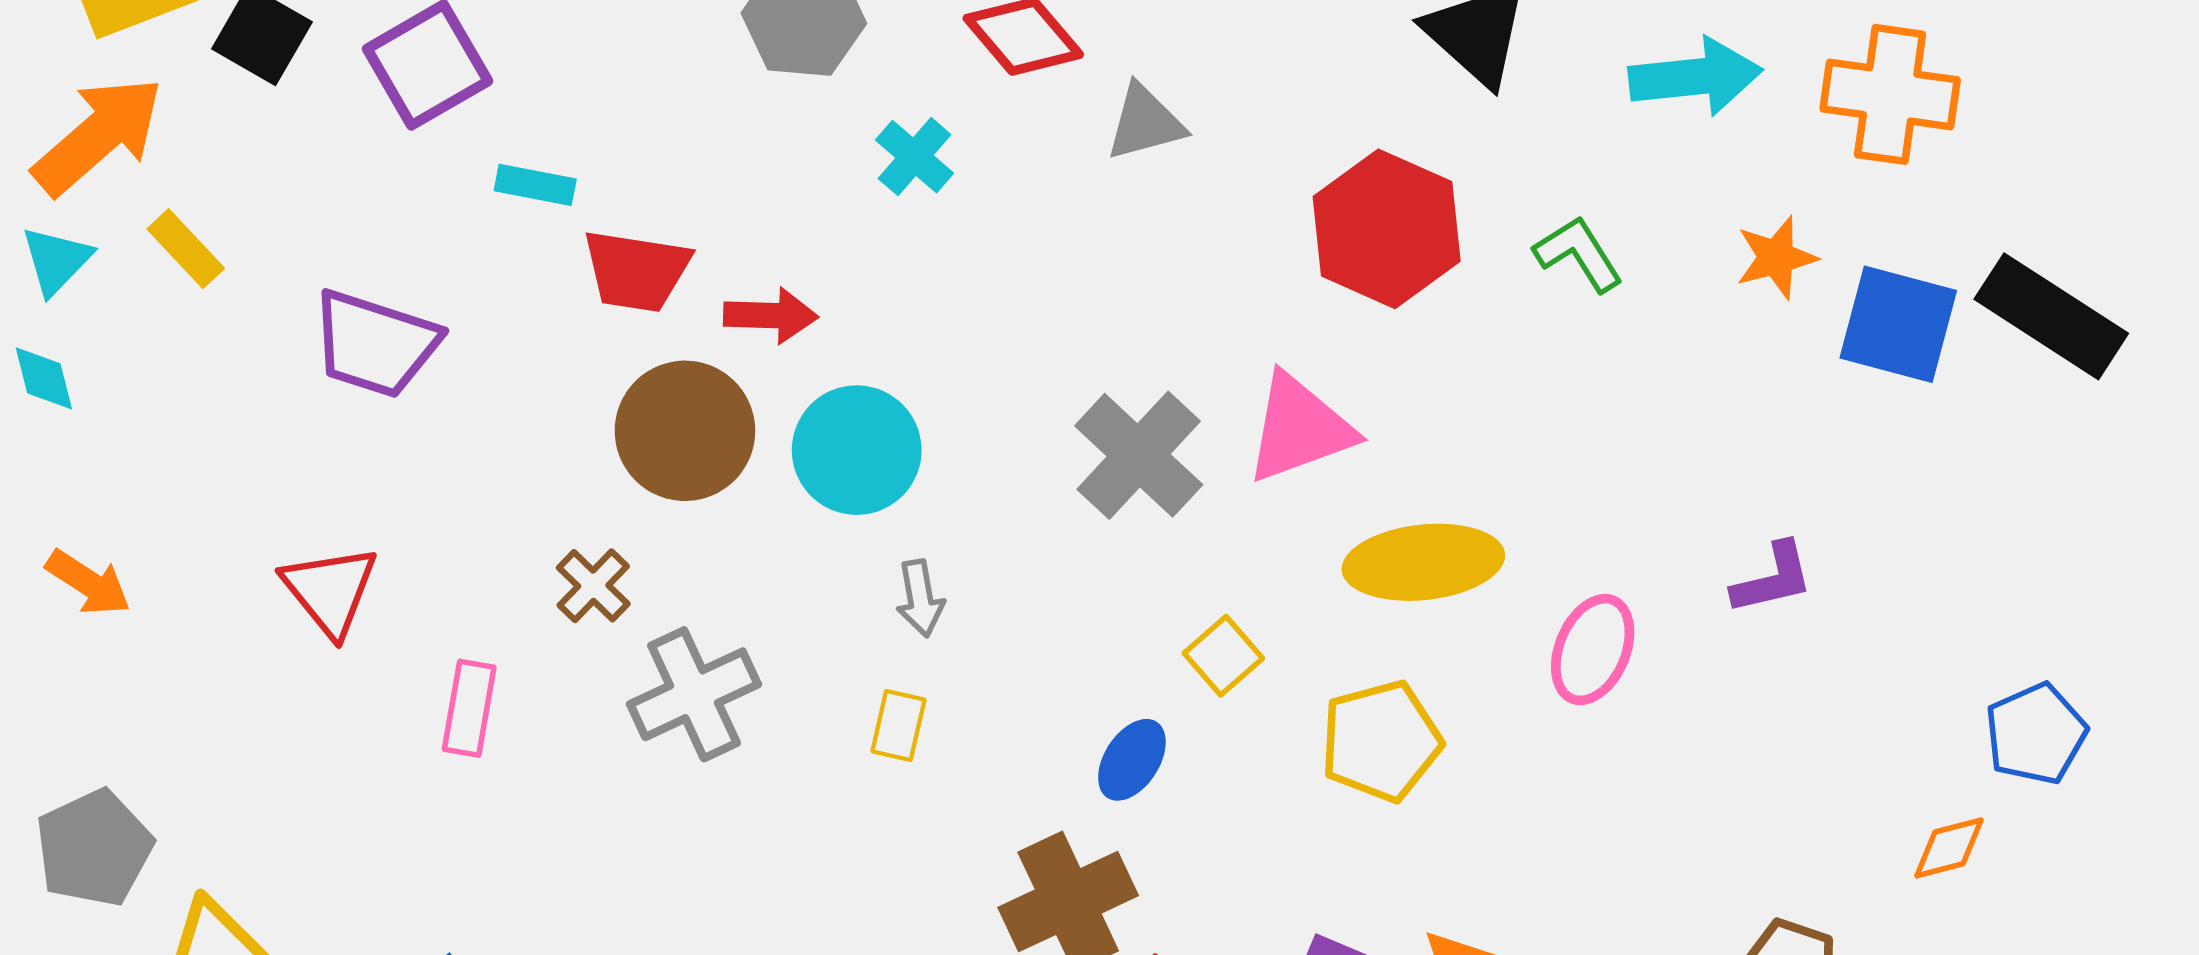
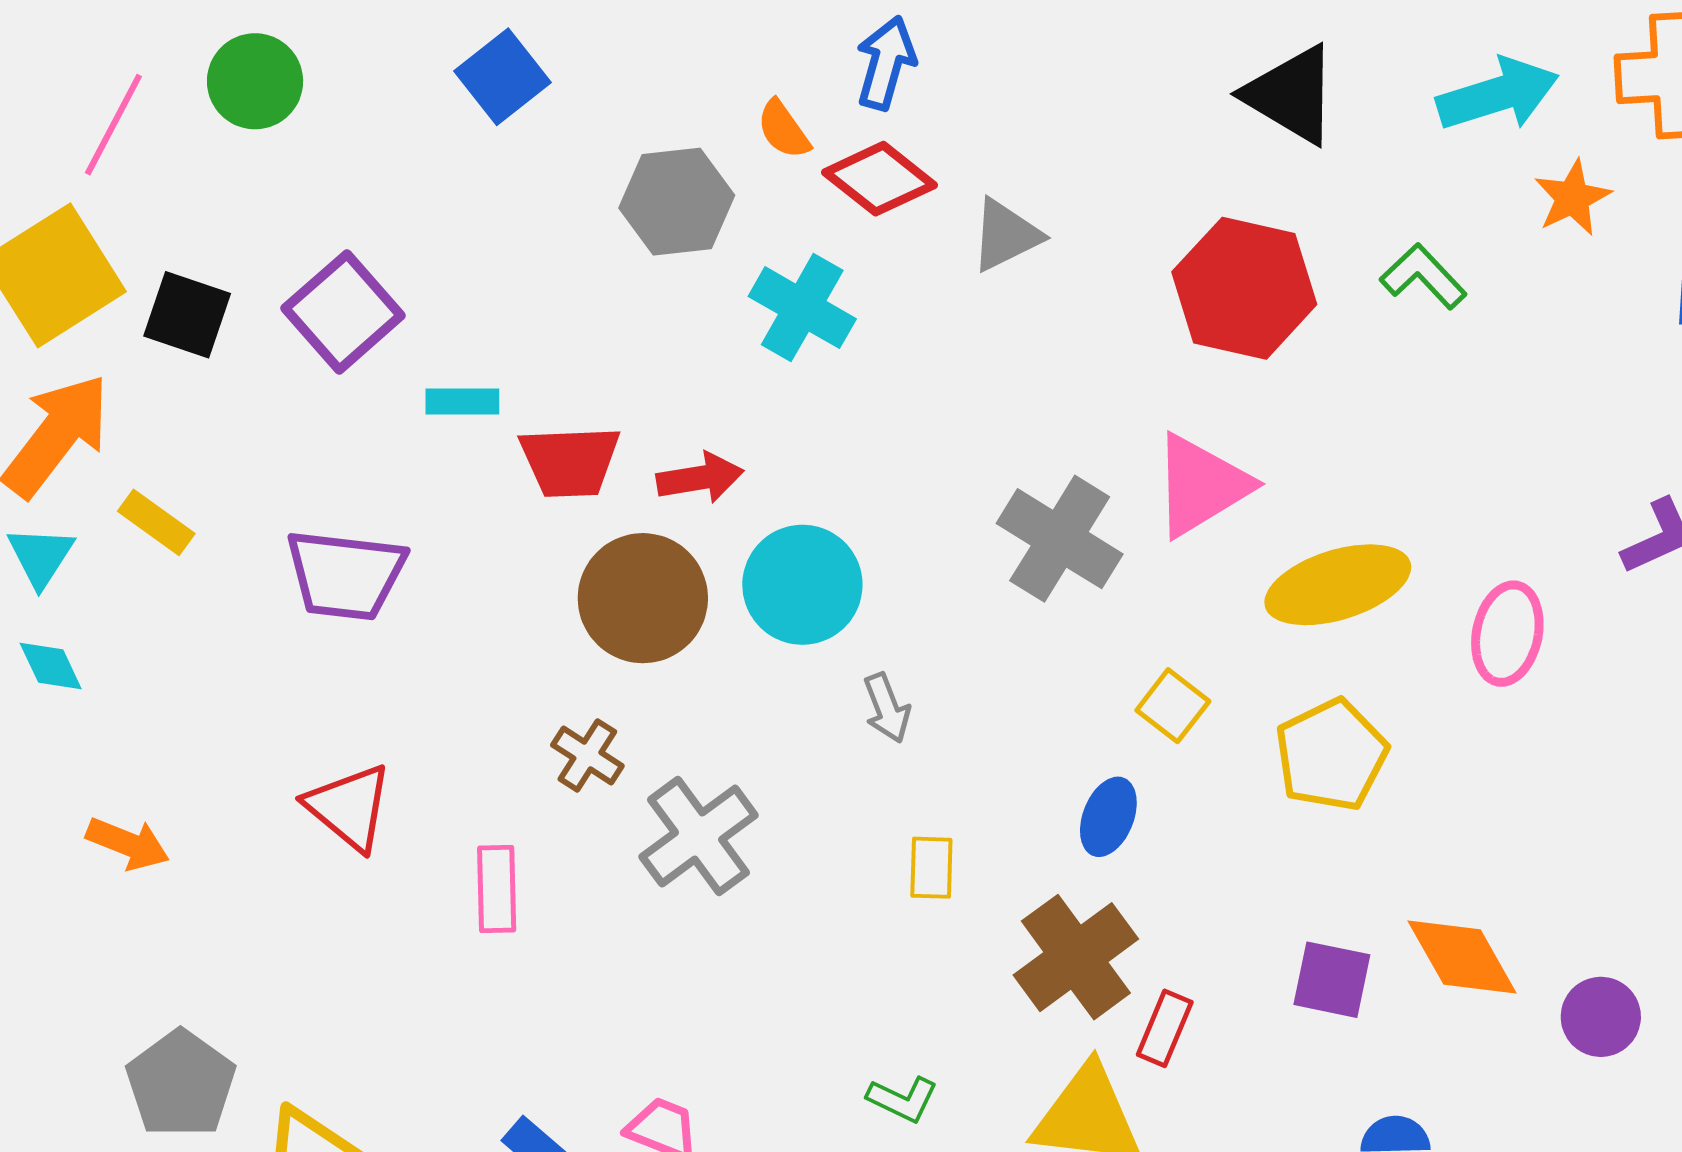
cyan cross: (915, 157) -> (802, 308), size x1.4
orange star: (1776, 258) -> (1573, 198), moved
yellow rectangle: (898, 726) -> (931, 868), moved

